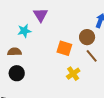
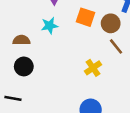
cyan star: (24, 31) -> (50, 26), moved
orange square: (64, 48) -> (86, 17), moved

